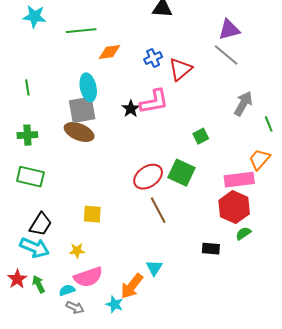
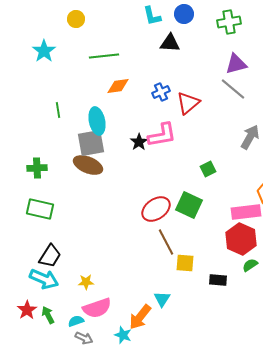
cyan star: (34, 16) -> (44, 51), turned 30
green line: (81, 31) -> (104, 56), moved
green line: (27, 87) -> (58, 110), moved
yellow square: (92, 214) -> (185, 263), moved

